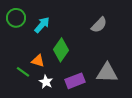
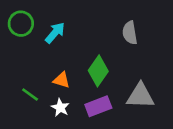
gray semicircle: (99, 25) -> (130, 33), turned 126
green diamond: (61, 50) -> (98, 71), moved
orange triangle: (38, 61) -> (62, 80), moved

